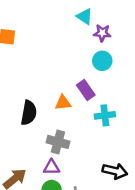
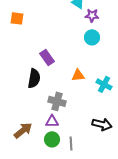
purple rectangle: (86, 90) -> (47, 57), moved
orange triangle: (63, 103) -> (78, 75), moved
cyan cross: (105, 115) -> (104, 84), moved, turned 35

